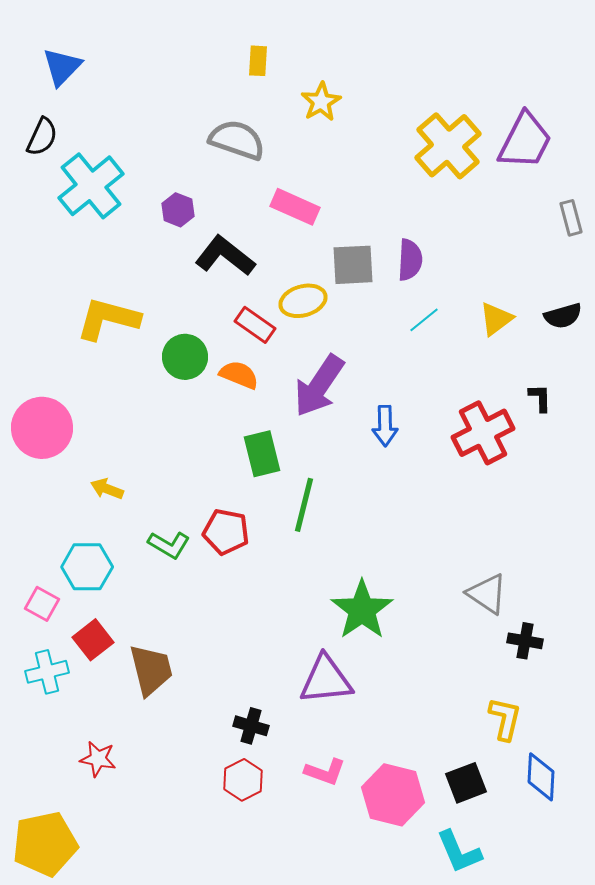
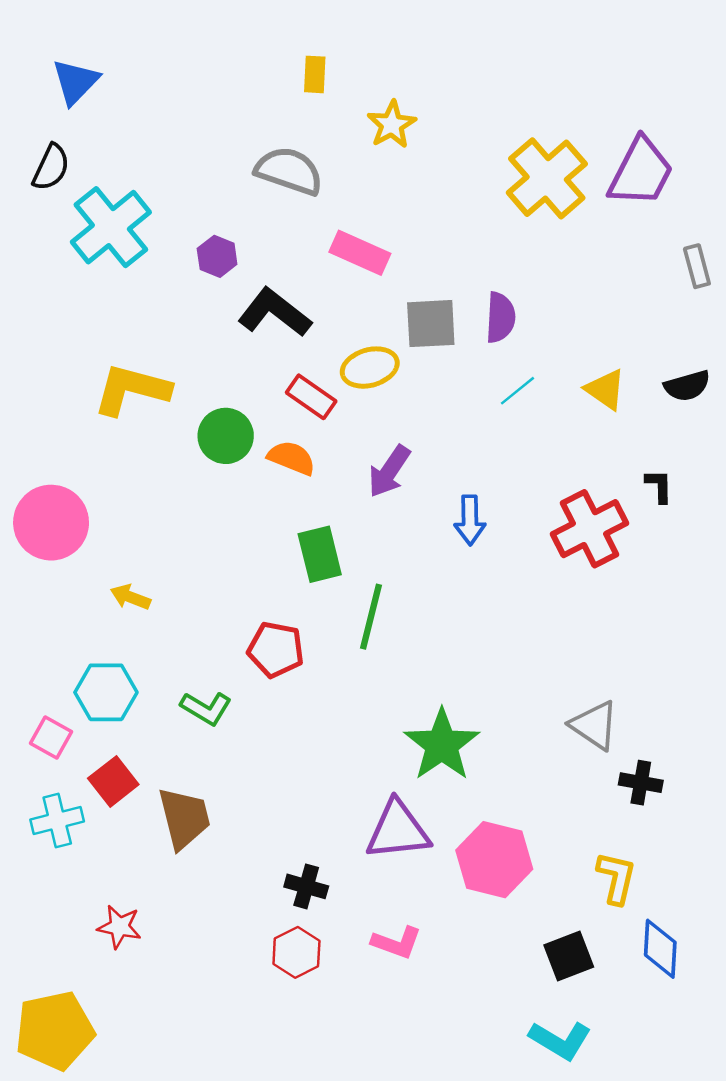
yellow triangle: (496, 319) -> (605, 389), turned -48
purple arrow: (319, 386) -> (389, 471), size x0.7
green L-shape: (169, 545) -> (206, 708), moved
pink hexagon: (393, 795) -> (494, 860), moved
cyan L-shape: (459, 852) -> (560, 1040), turned -36

